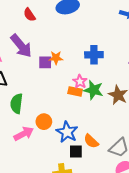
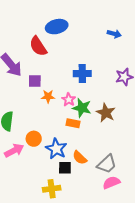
red semicircle: (29, 15) -> (38, 46), moved, size x1.5
orange star: (56, 58) -> (48, 96), moved
orange rectangle: (75, 91) -> (73, 123), moved

